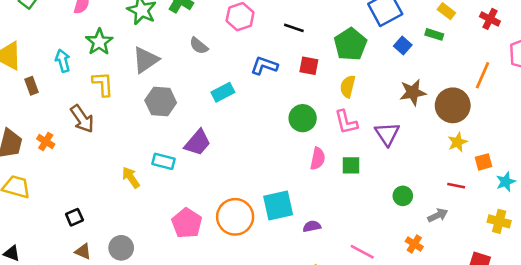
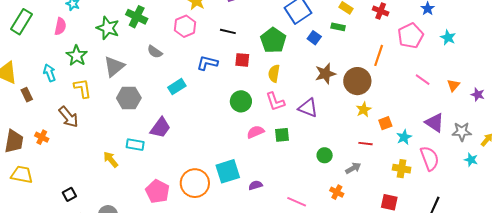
purple triangle: (387, 134) -> (308, 108), turned -30
pink semicircle: (318, 159) -> (255, 132), turned -120

